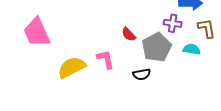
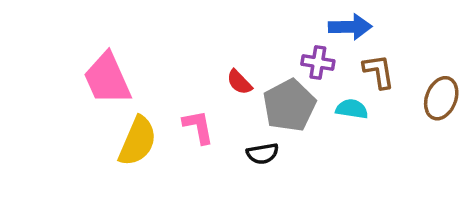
pink trapezoid: (37, 32) -> (107, 79), moved
yellow semicircle: (72, 67) -> (138, 141), turned 140

